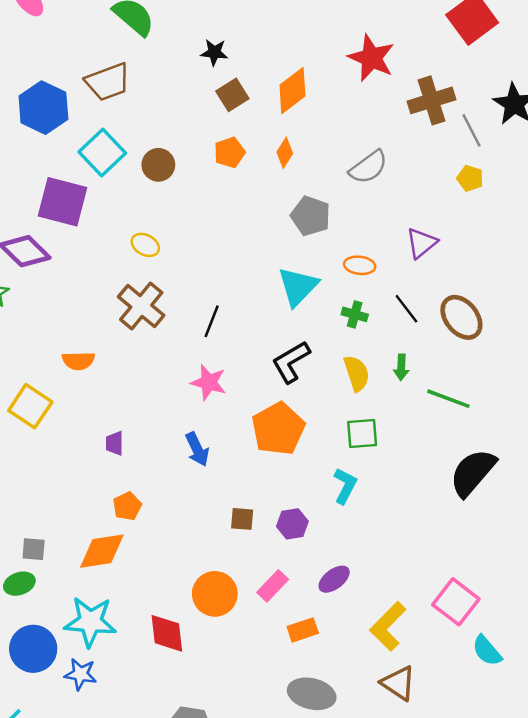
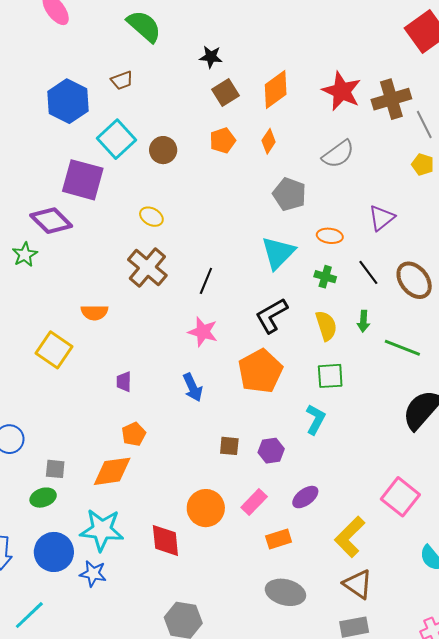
red star: (371, 58) -> (342, 91), moved
brown trapezoid: (108, 82) -> (122, 80), size x0.6
pink square: (456, 602) -> (400, 497), moved

